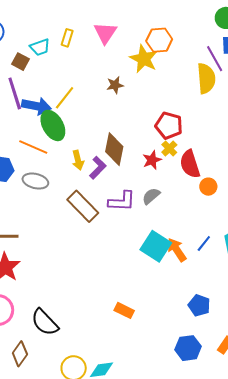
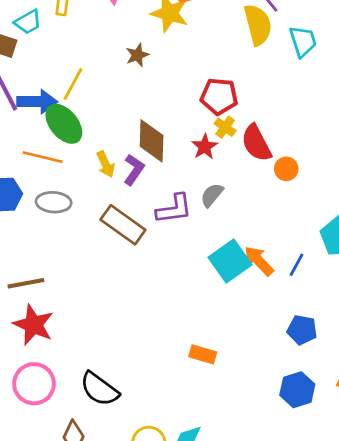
blue line: (204, 243) -> (296, 265), moved
cyan square: (156, 246) -> (230, 261), turned 32

